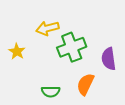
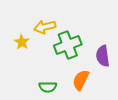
yellow star: (17, 51) -> (22, 42), moved

